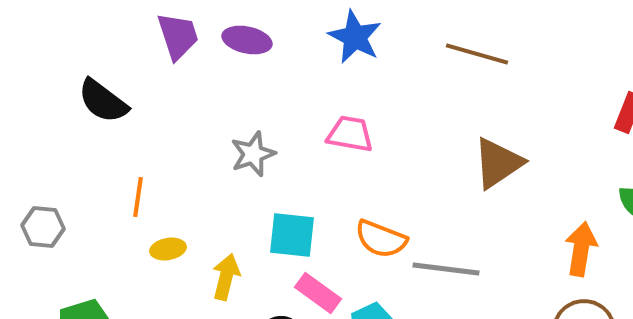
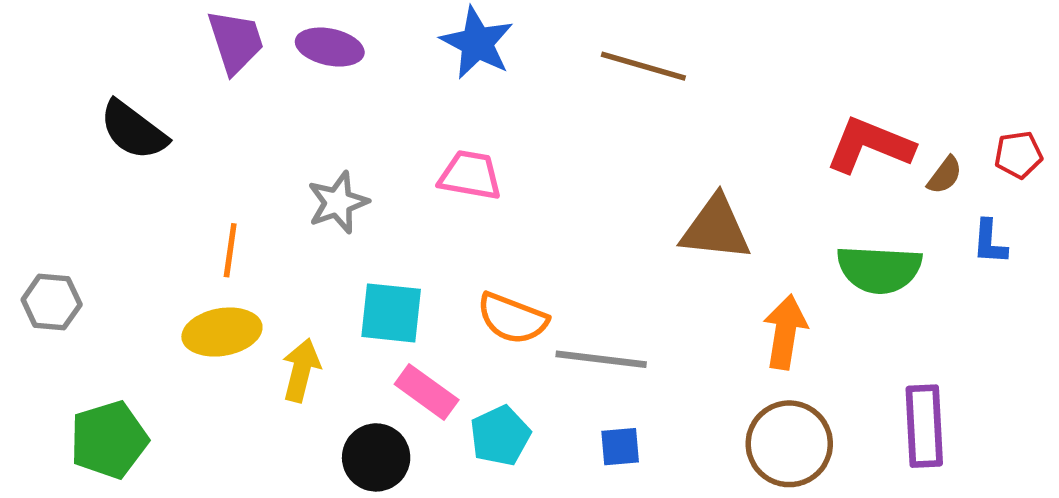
brown triangle: (498, 163) -> (716, 228), moved, turned 40
orange line: (138, 197) -> (230, 250), moved
yellow ellipse: (168, 249) -> (222, 332), size x1.6

